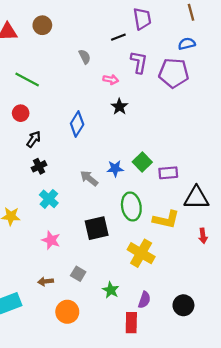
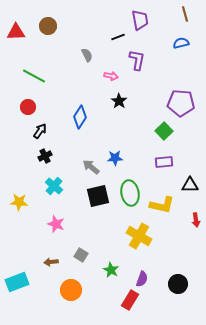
purple pentagon: (174, 73) -> (181, 103), moved
green square: (142, 162) -> (164, 131), moved
black triangle: (196, 198) -> (190, 185), size x0.7
black square: (97, 228) -> (98, 196), moved
red rectangle: (131, 323) -> (130, 300), turned 30

